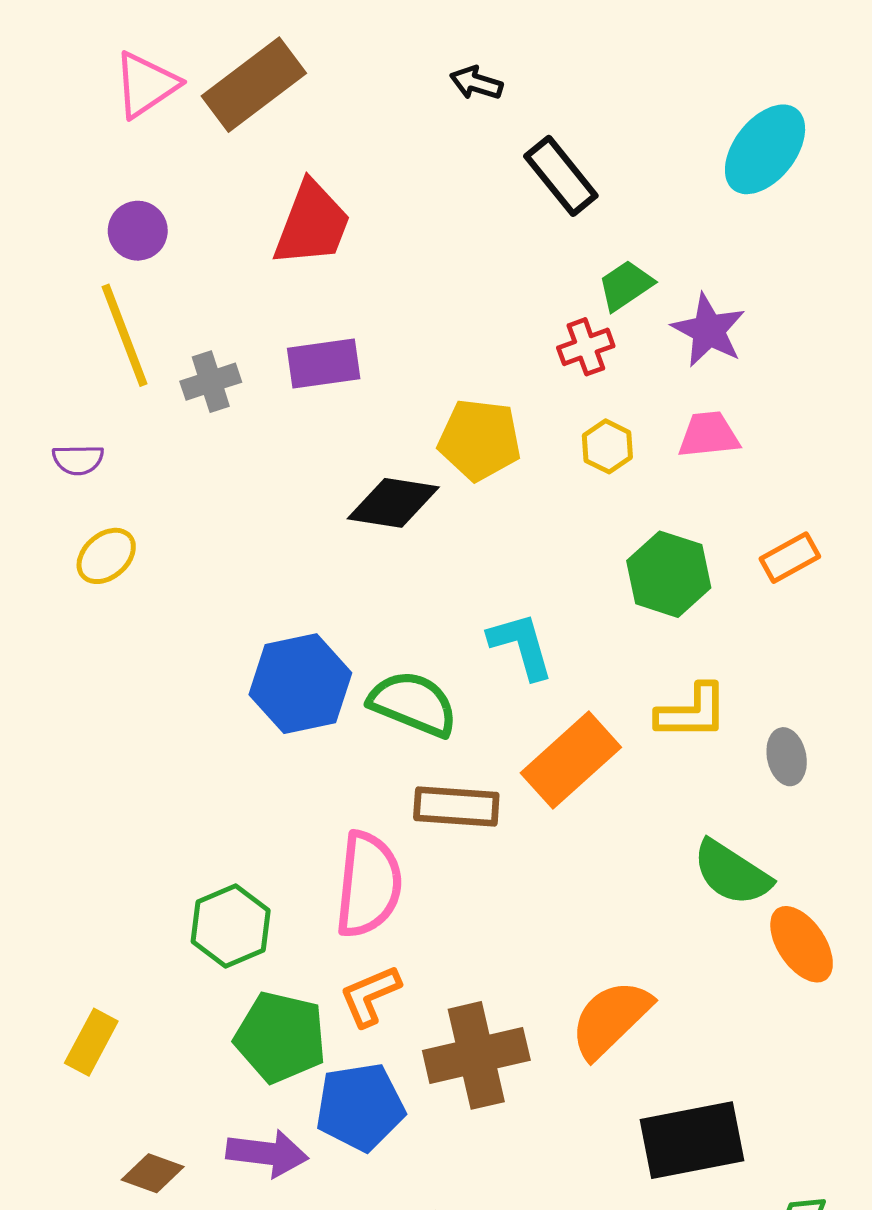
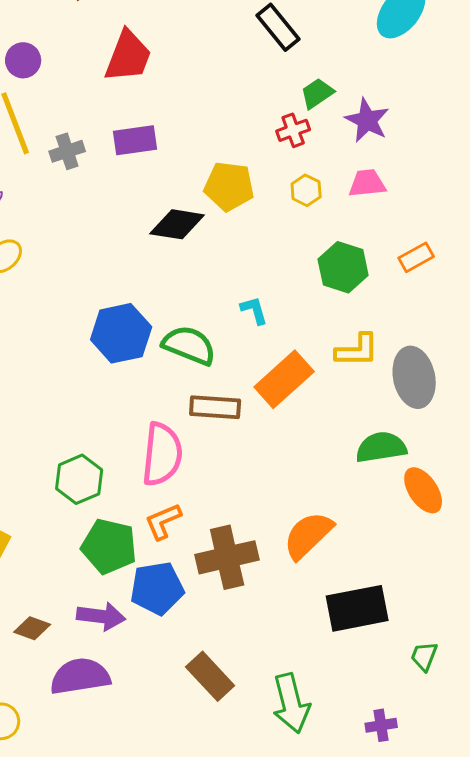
cyan L-shape: (521, 646) -> (254, 310), size x0.7
gray ellipse: (787, 757) -> (414, 377), size x1.8
green semicircle: (732, 873) -> (381, 447), turned 138

